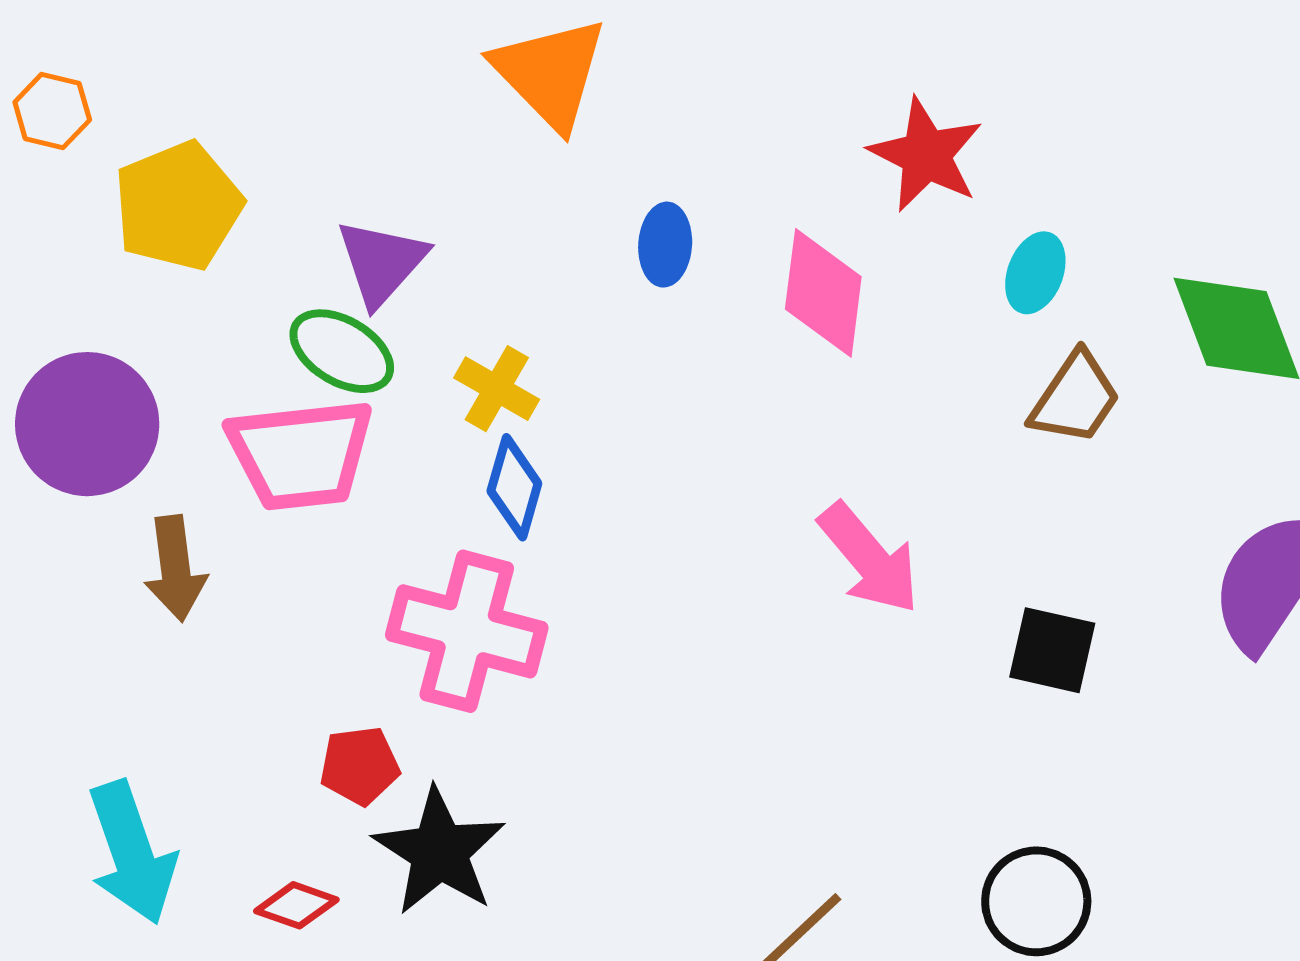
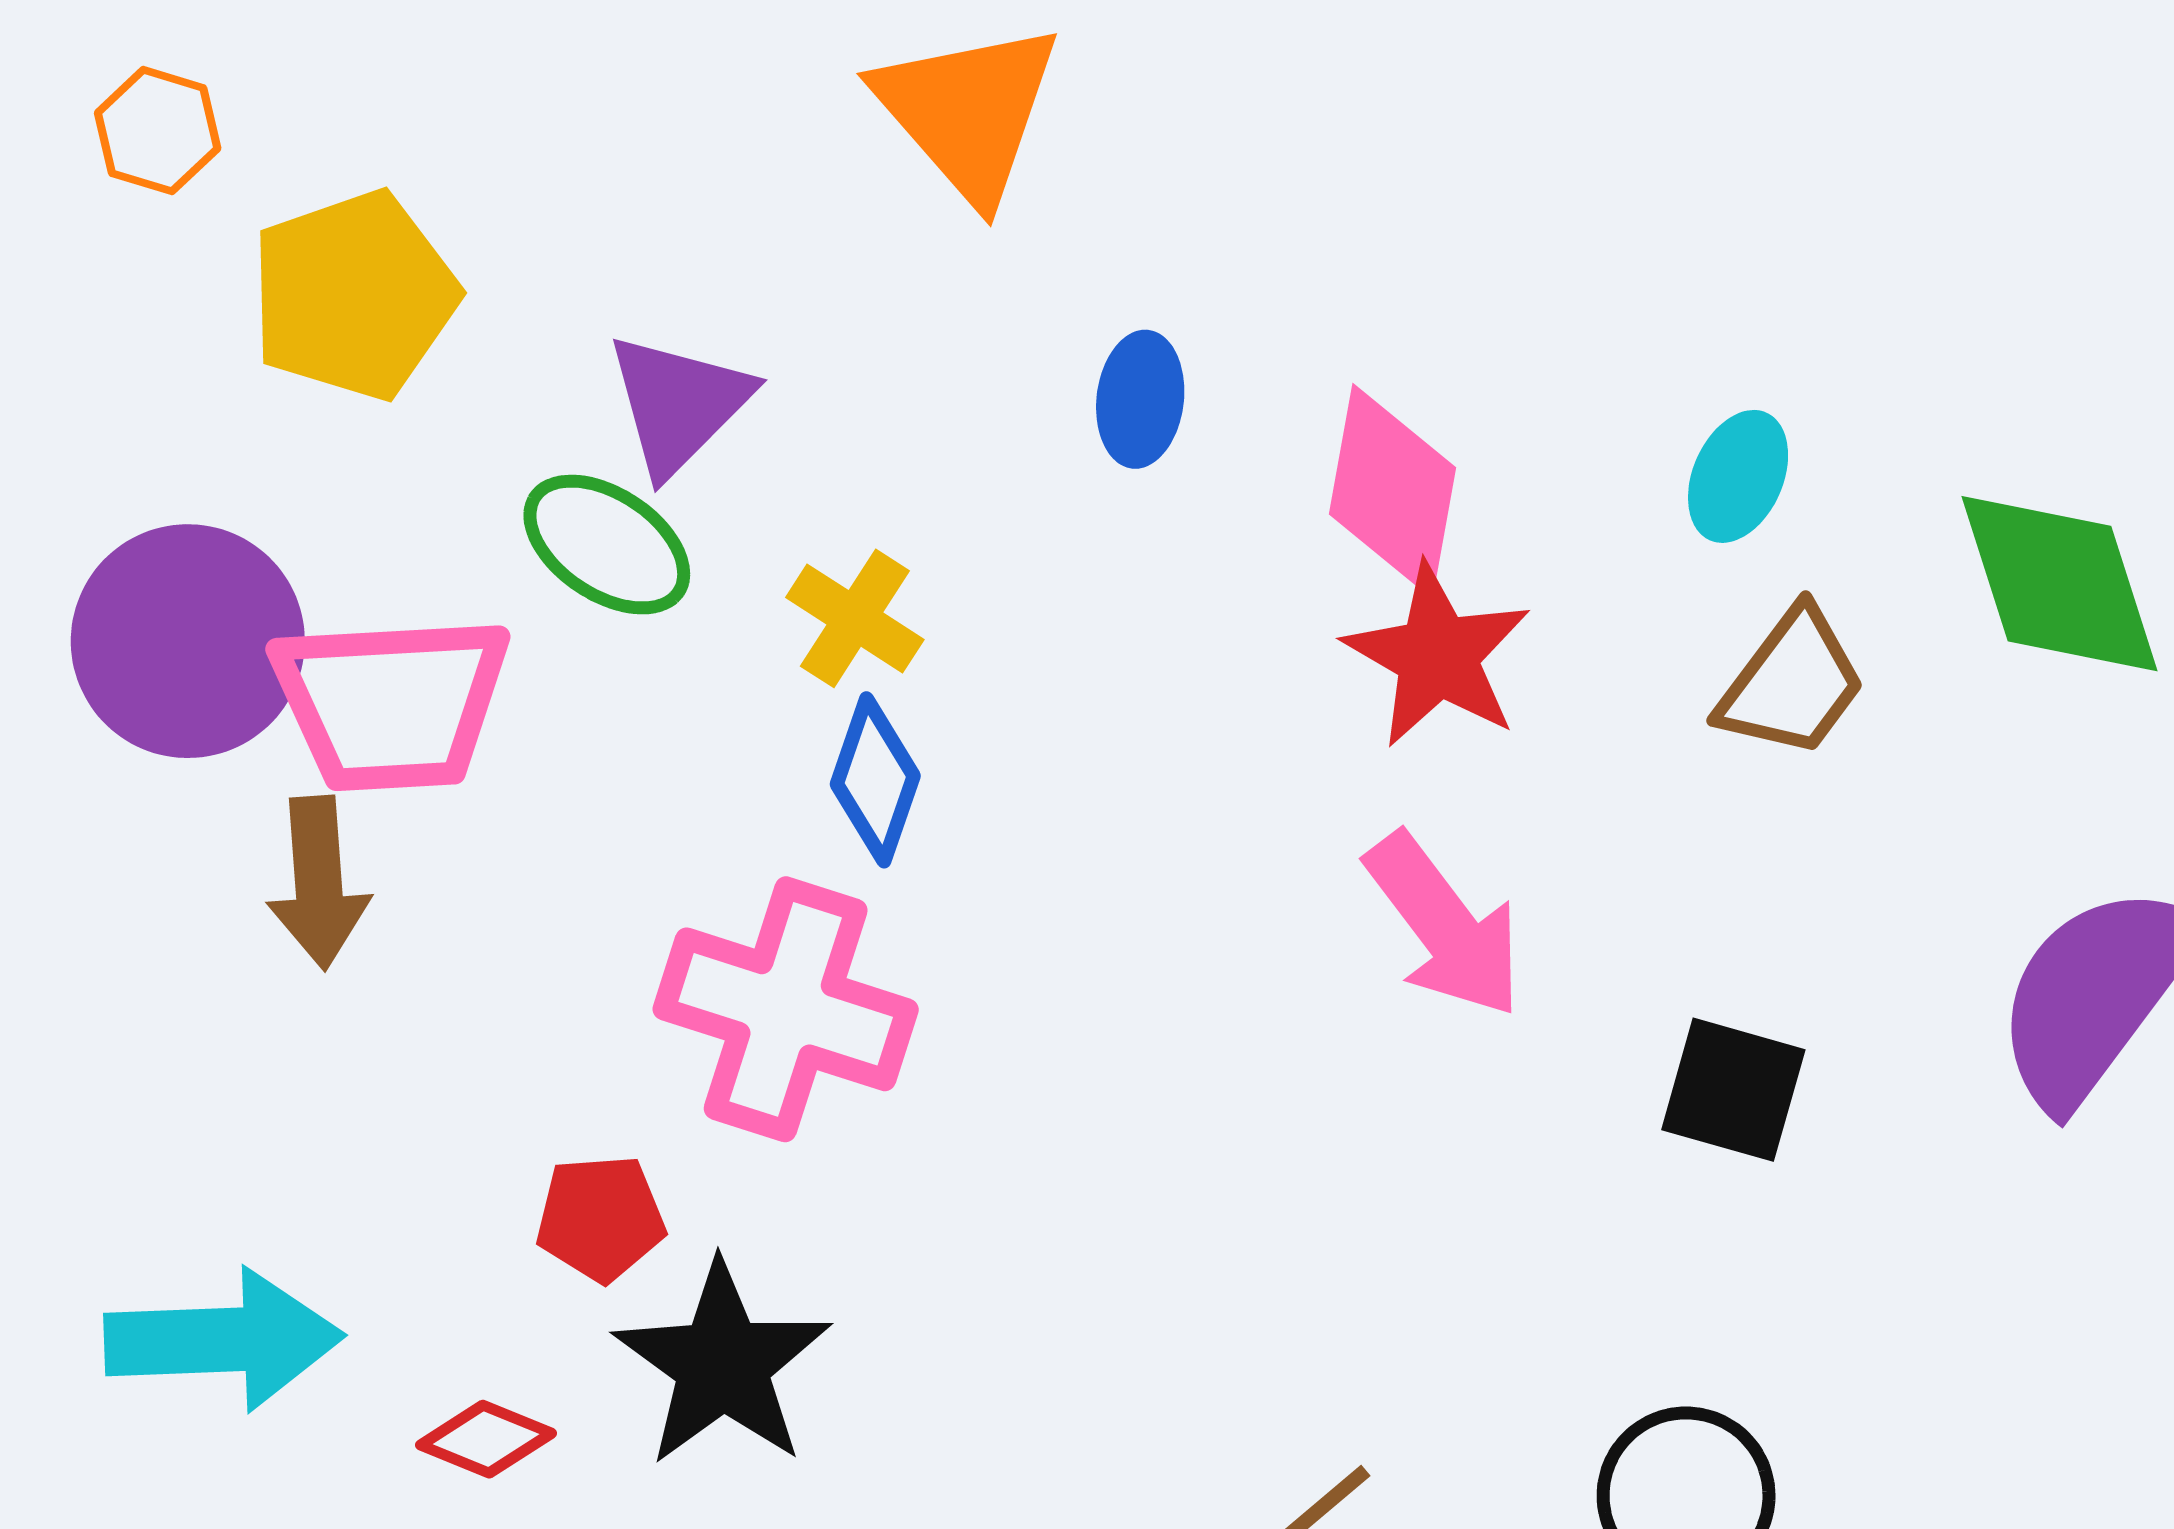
red star: (926, 155) -> (1437, 656), moved
pink trapezoid: (301, 454) -> (391, 703), moved
cyan arrow: (132, 853) -> (224, 1340), turned -76

